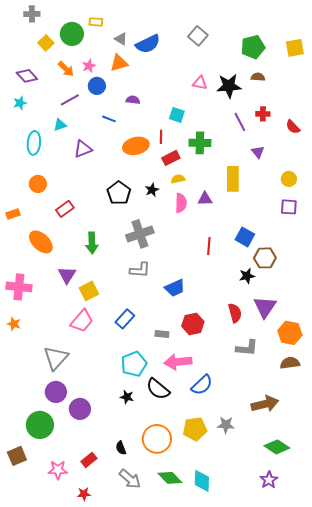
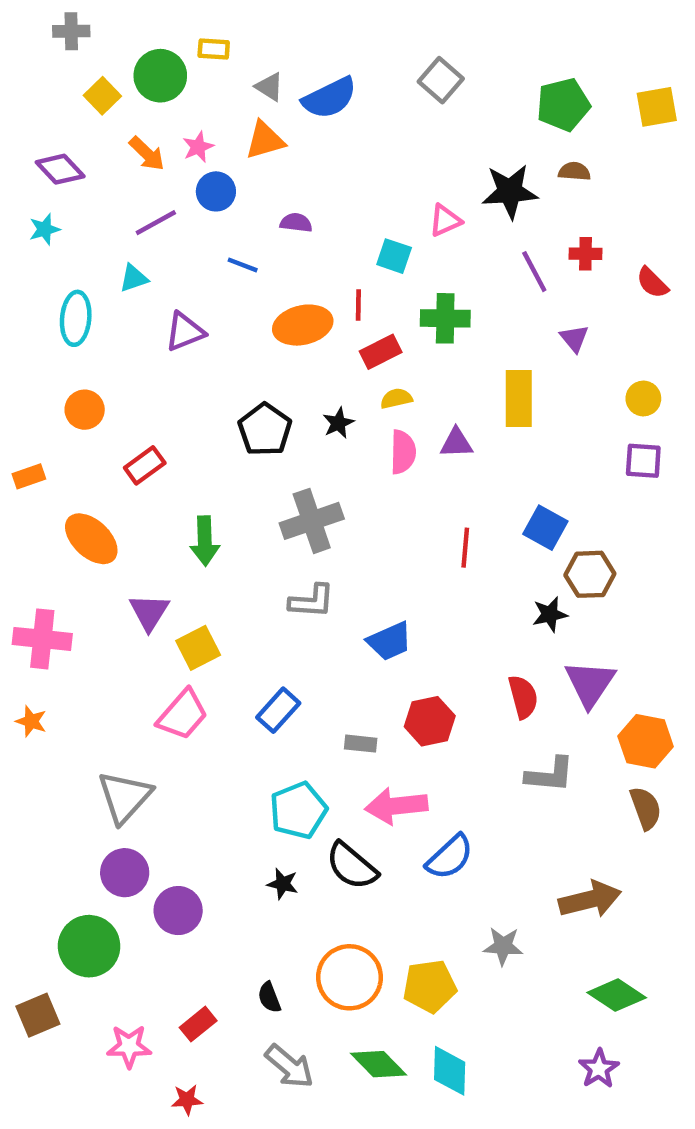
pink triangle: (200, 83) -> (445, 220), moved, turned -35
brown semicircle: (290, 363) -> (646, 808), turned 78
yellow pentagon: (195, 429) -> (430, 986), moved

